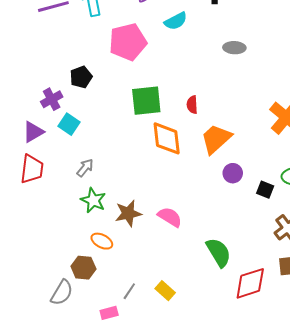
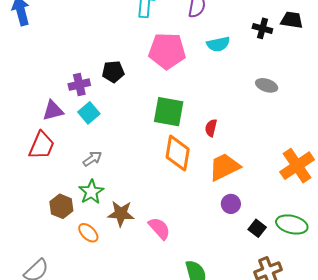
brown hexagon: (83, 268) -> (61, 206), moved

